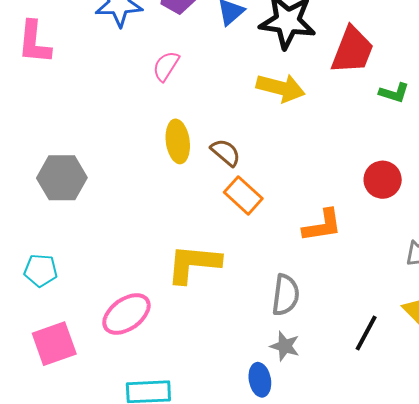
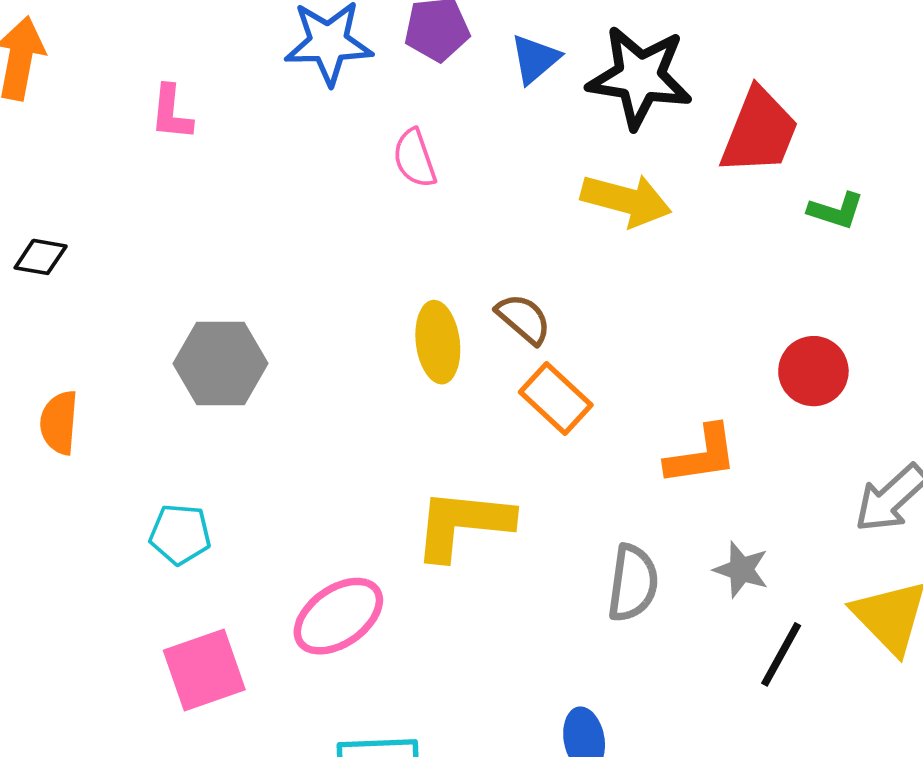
pink L-shape: (34, 42) -> (171, 113), size x0.7
pink semicircle: (166, 66) -> (415, 158), turned -52
yellow ellipse: (178, 141) -> (438, 342), moved
gray star: (285, 346) -> (741, 570), moved

